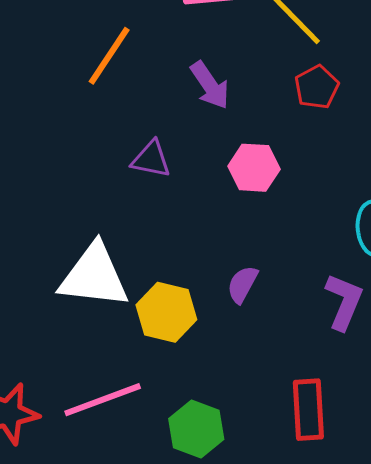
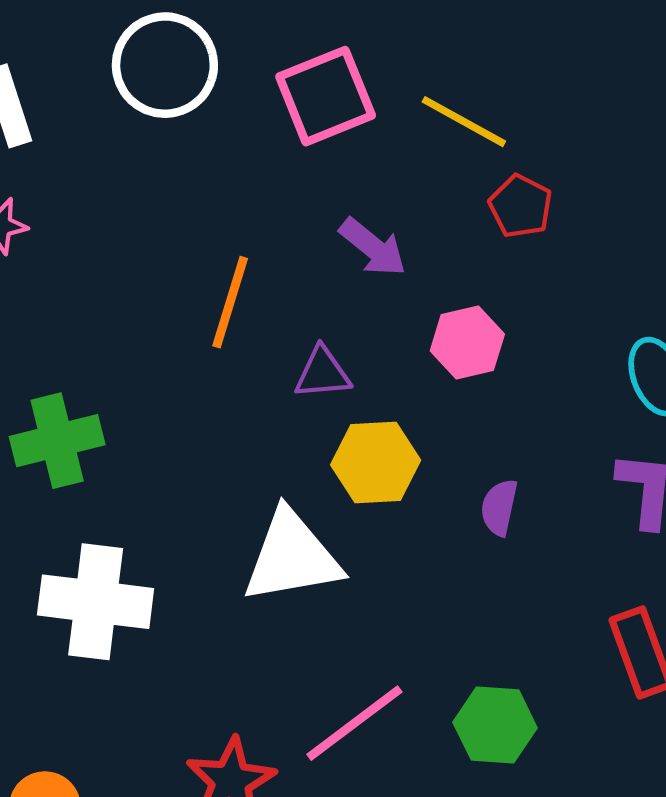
orange line: (109, 56) -> (230, 302), moved
yellow hexagon: (166, 312) -> (376, 463), moved

